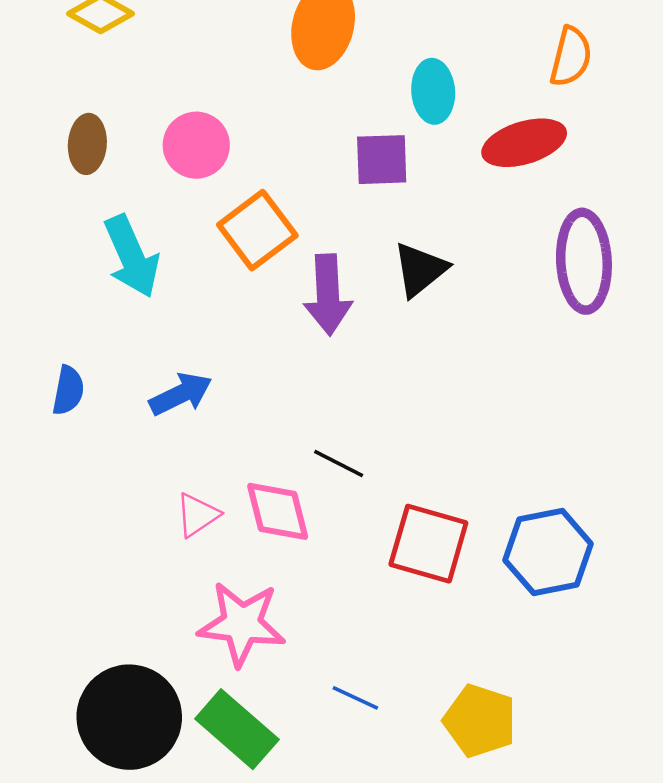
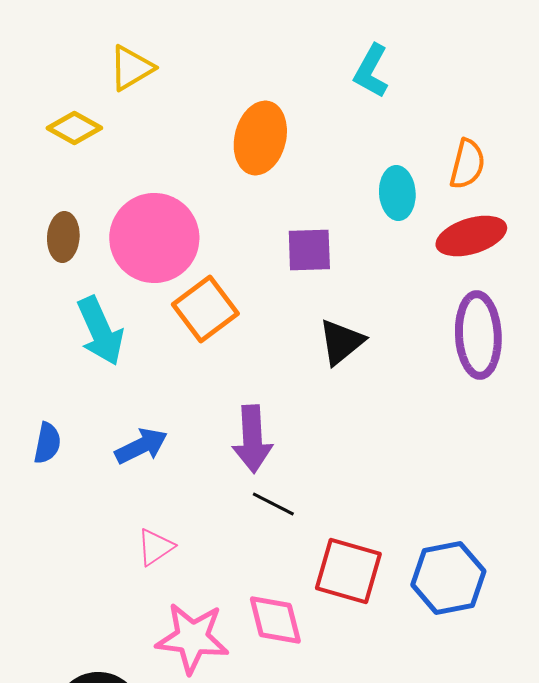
cyan ellipse: (433, 91) -> (397, 193), moved
red ellipse: (524, 143) -> (471, 236), moved
pink circle: (196, 145) -> (154, 238), size x1.6
purple arrow: (328, 295) -> (252, 439), moved
pink diamond: (278, 511) -> (275, 620), moved

